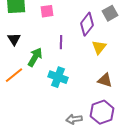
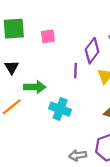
purple line: (61, 42) -> (75, 71), moved
green arrow: (35, 57) -> (35, 87), turned 60

